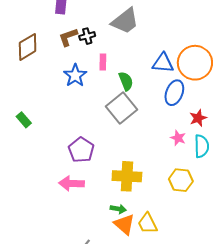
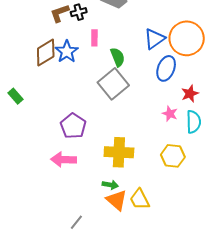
brown diamond: (28, 47) -> (46, 53), moved
blue triangle: (163, 63) -> (155, 39), turned -40

